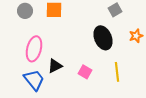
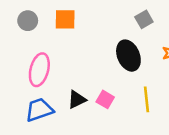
black triangle: (55, 66) -> (77, 99), moved
blue trapezoid: (34, 80) -> (39, 110), turned -70

